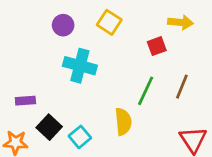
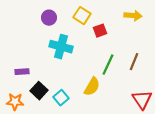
red square: (157, 46) -> (100, 31), moved
yellow semicircle: (123, 122) -> (92, 87), turned 36

